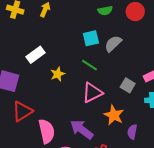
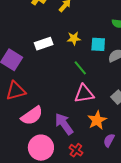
green line: (89, 65) -> (80, 68), moved
yellow star: (58, 74) -> (74, 38), moved
pink semicircle: (47, 131) -> (32, 116), turned 50

